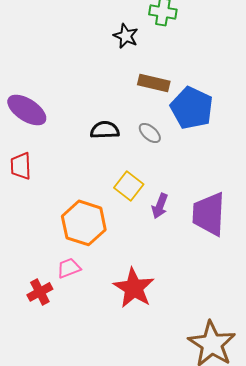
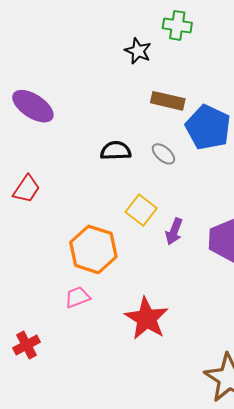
purple ellipse: (27, 110) -> (33, 106), moved
red trapezoid: (21, 166) -> (27, 189), turned -144
red cross: (40, 292) -> (27, 345), moved

